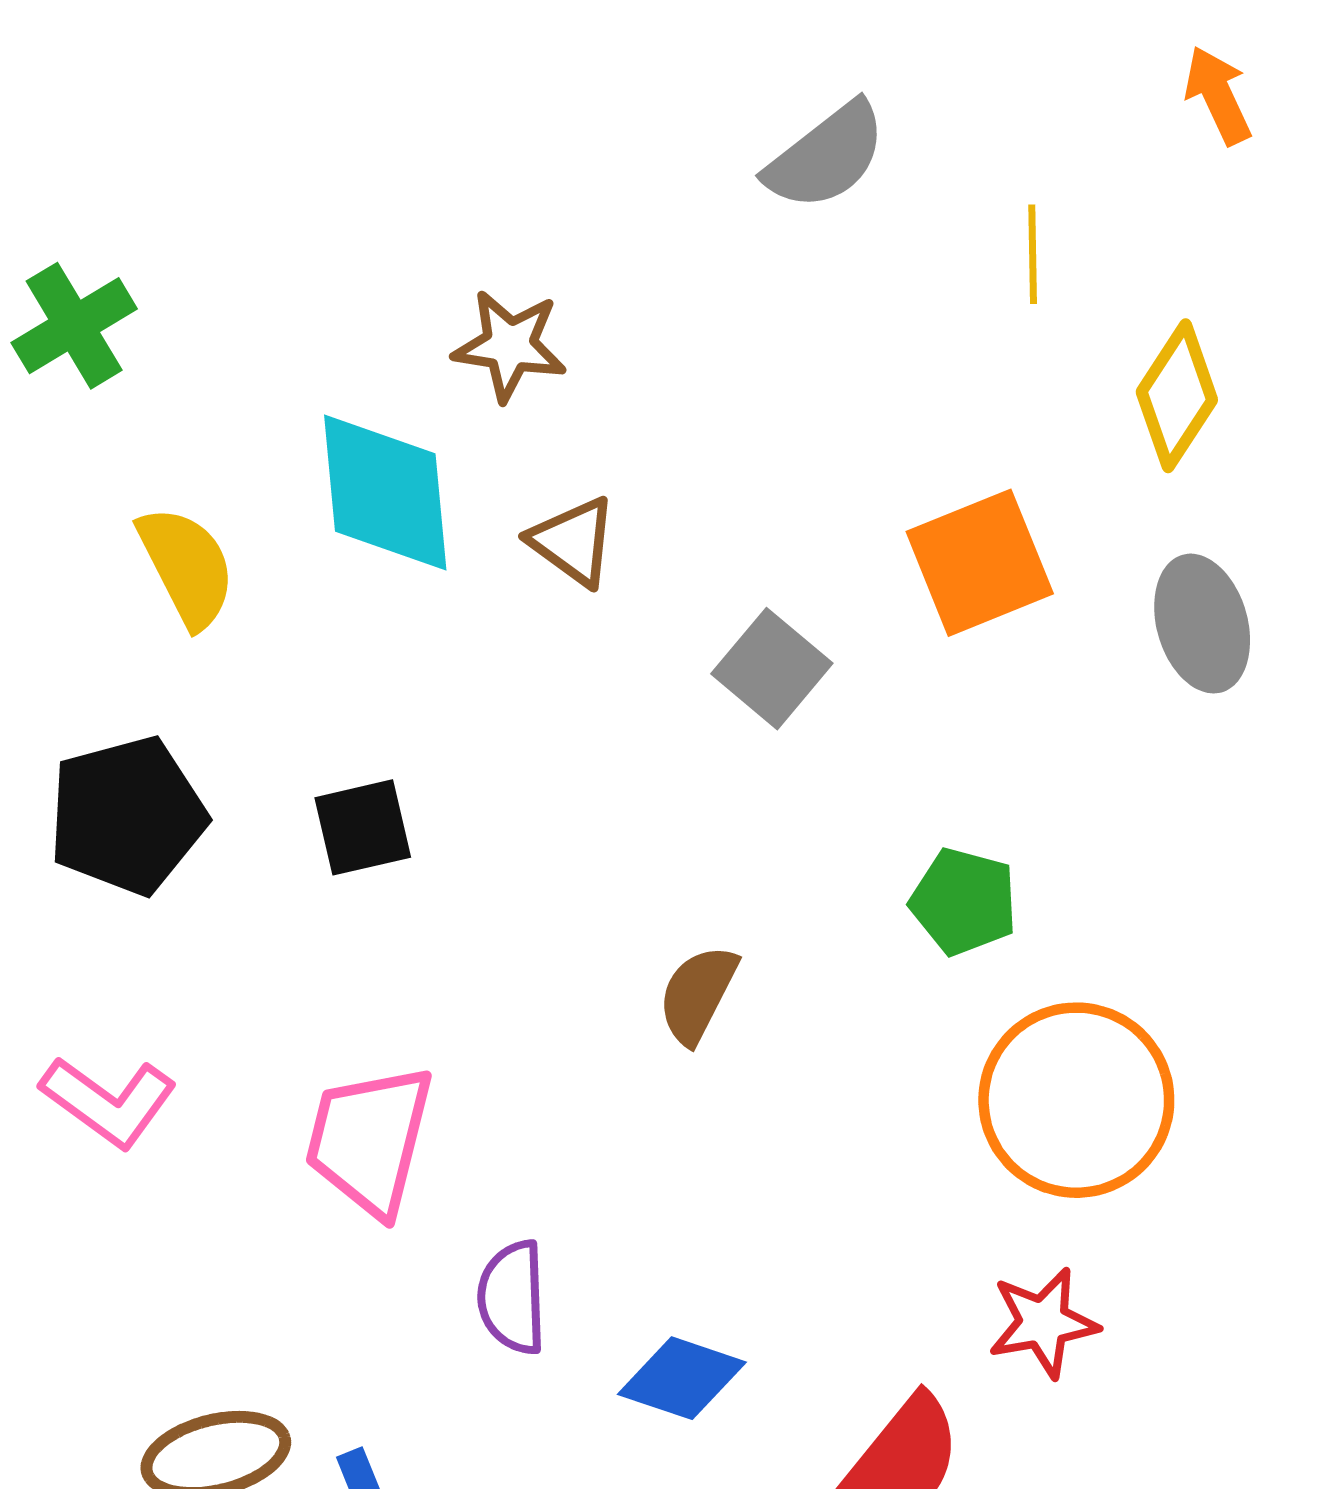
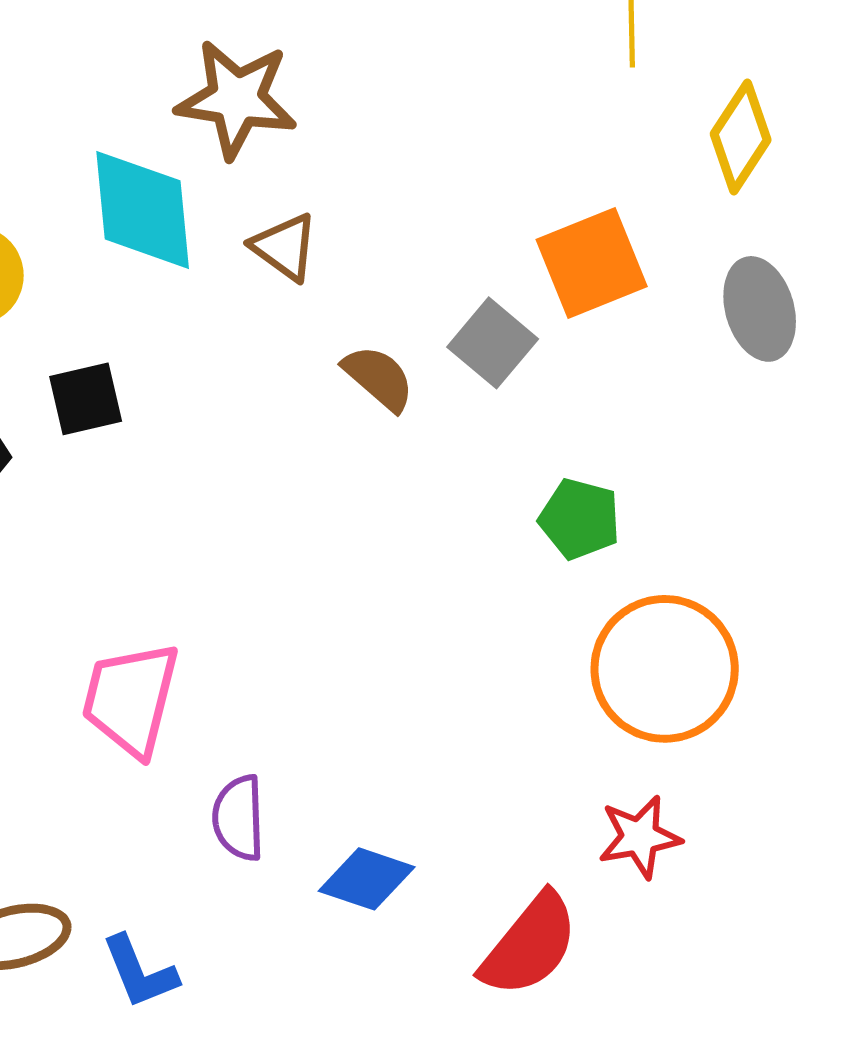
brown star: (510, 346) -> (237, 99), size x1.4
gray square: (772, 669) -> (493, 343), moved
black square: (363, 827) -> (86, 399), moved
brown semicircle: (698, 994) -> (379, 378), moved, turned 104

